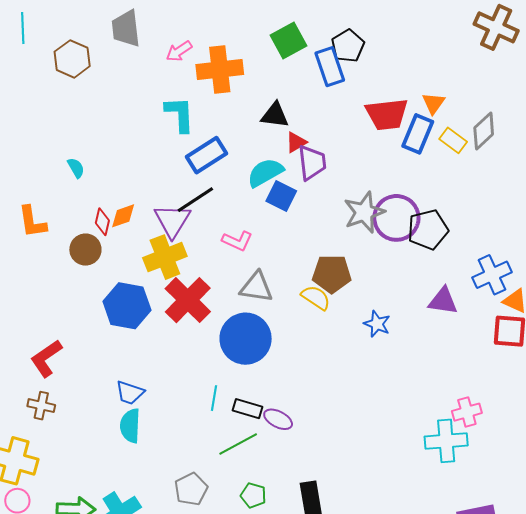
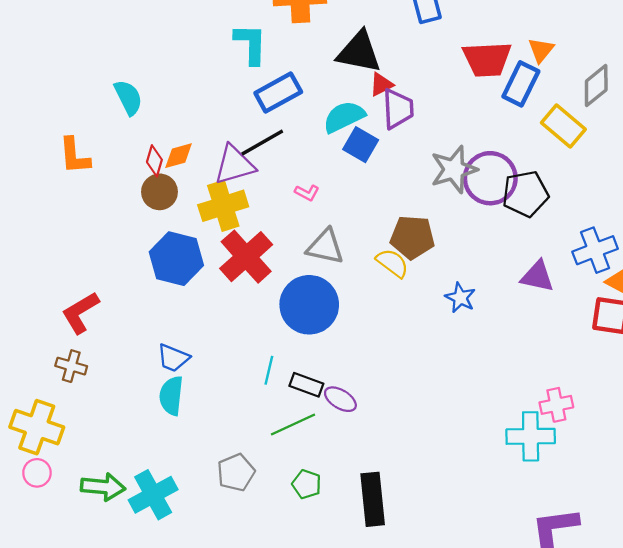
black triangle: (275, 115) -> (359, 52), size x1.4
yellow rectangle: (453, 140) -> (563, 126), moved, size x1.4
cyan semicircle: (76, 168) -> (128, 97), size x1.5
purple triangle: (172, 221) -> (234, 165), turned 39
pink L-shape: (237, 241) -> (307, 193), size x0.7
brown circle: (85, 250) -> (159, 192), moved

